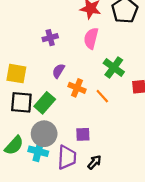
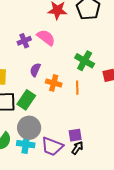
pink semicircle: (91, 38) -> (46, 38), moved, turned 120
orange line: (102, 96) -> (77, 88), turned 48
purple square: (83, 134) -> (75, 135), moved
purple trapezoid: (67, 157) -> (52, 146), turned 115

